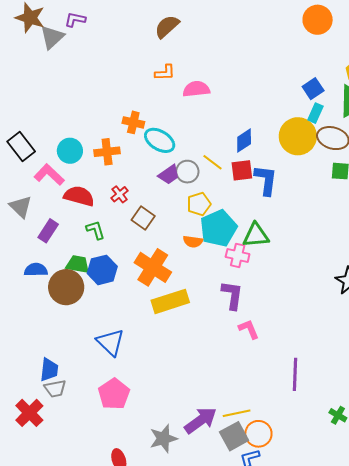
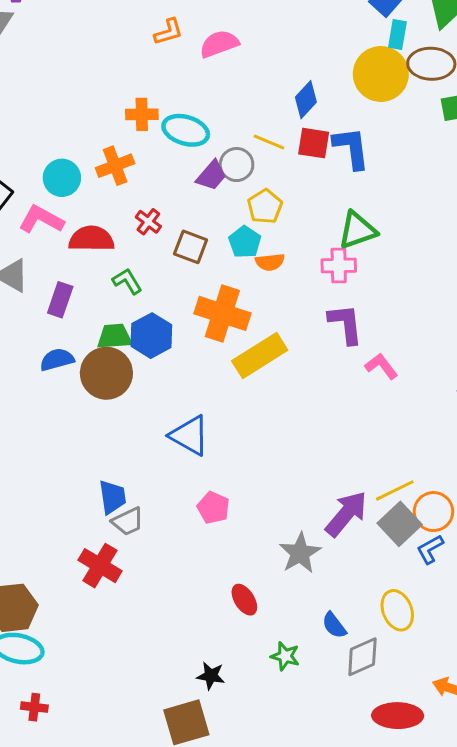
red square: (242, 170) -> (314, 143), turned 30
cyan pentagon: (218, 228) -> (245, 242), moved, size x0.6
pink pentagon: (114, 394) -> (213, 508), size x0.7

